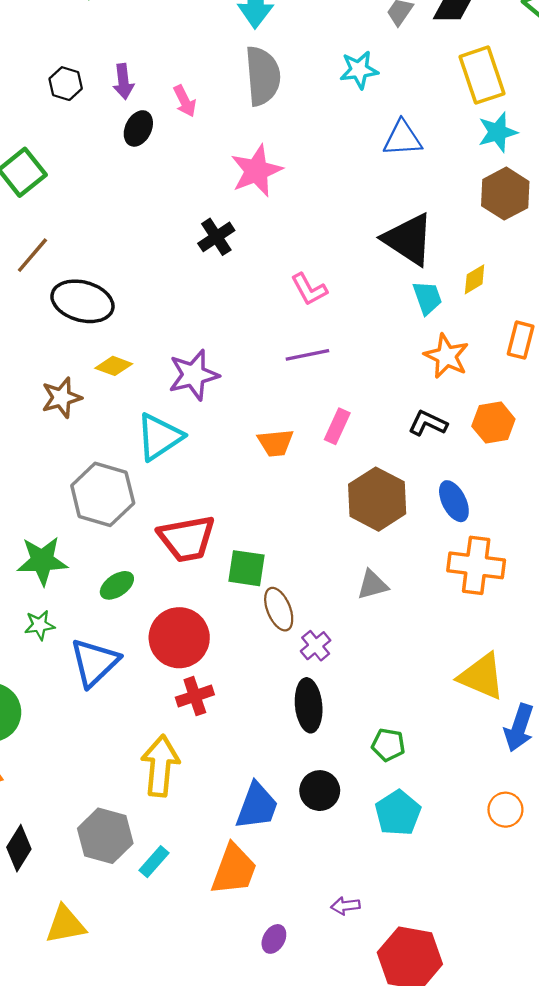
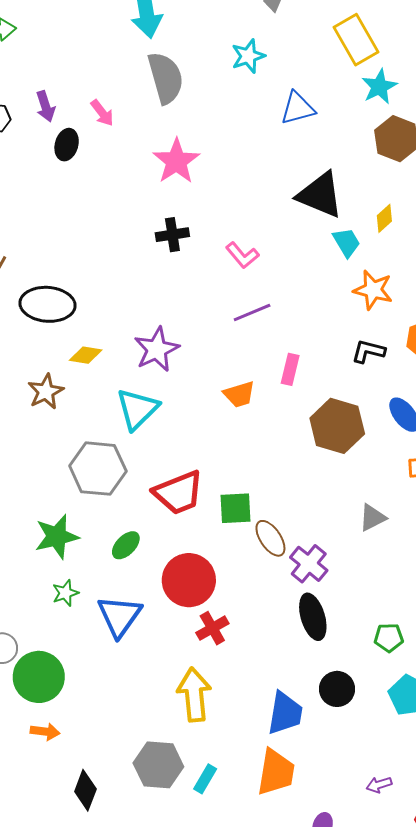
black cross: (216, 237) -> (172, 235), moved, turned 36
gray triangle: (372, 585) -> (372, 518), moved
purple cross: (316, 646) -> (309, 564), size x1.4

